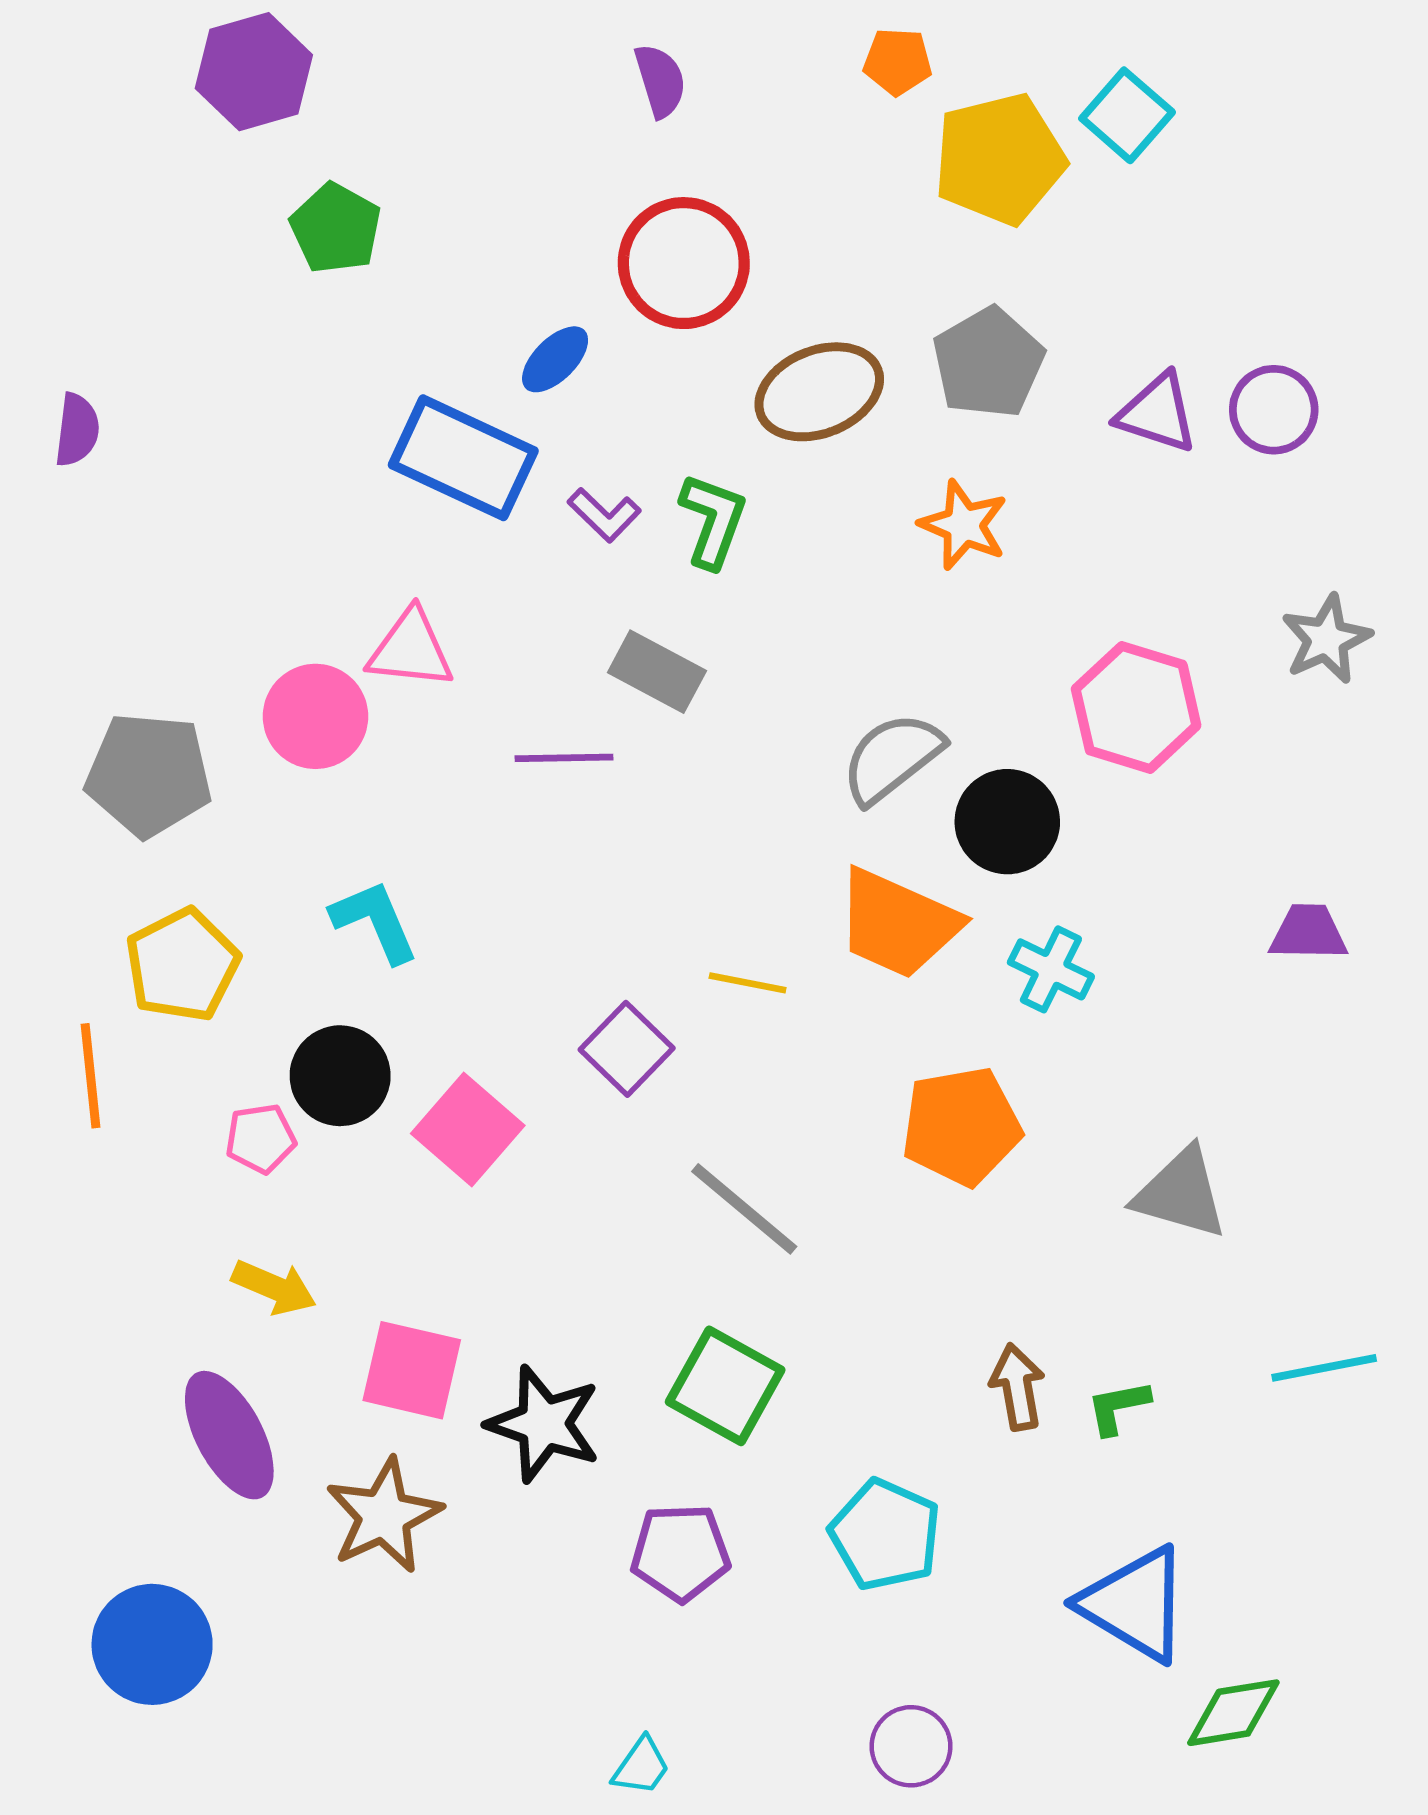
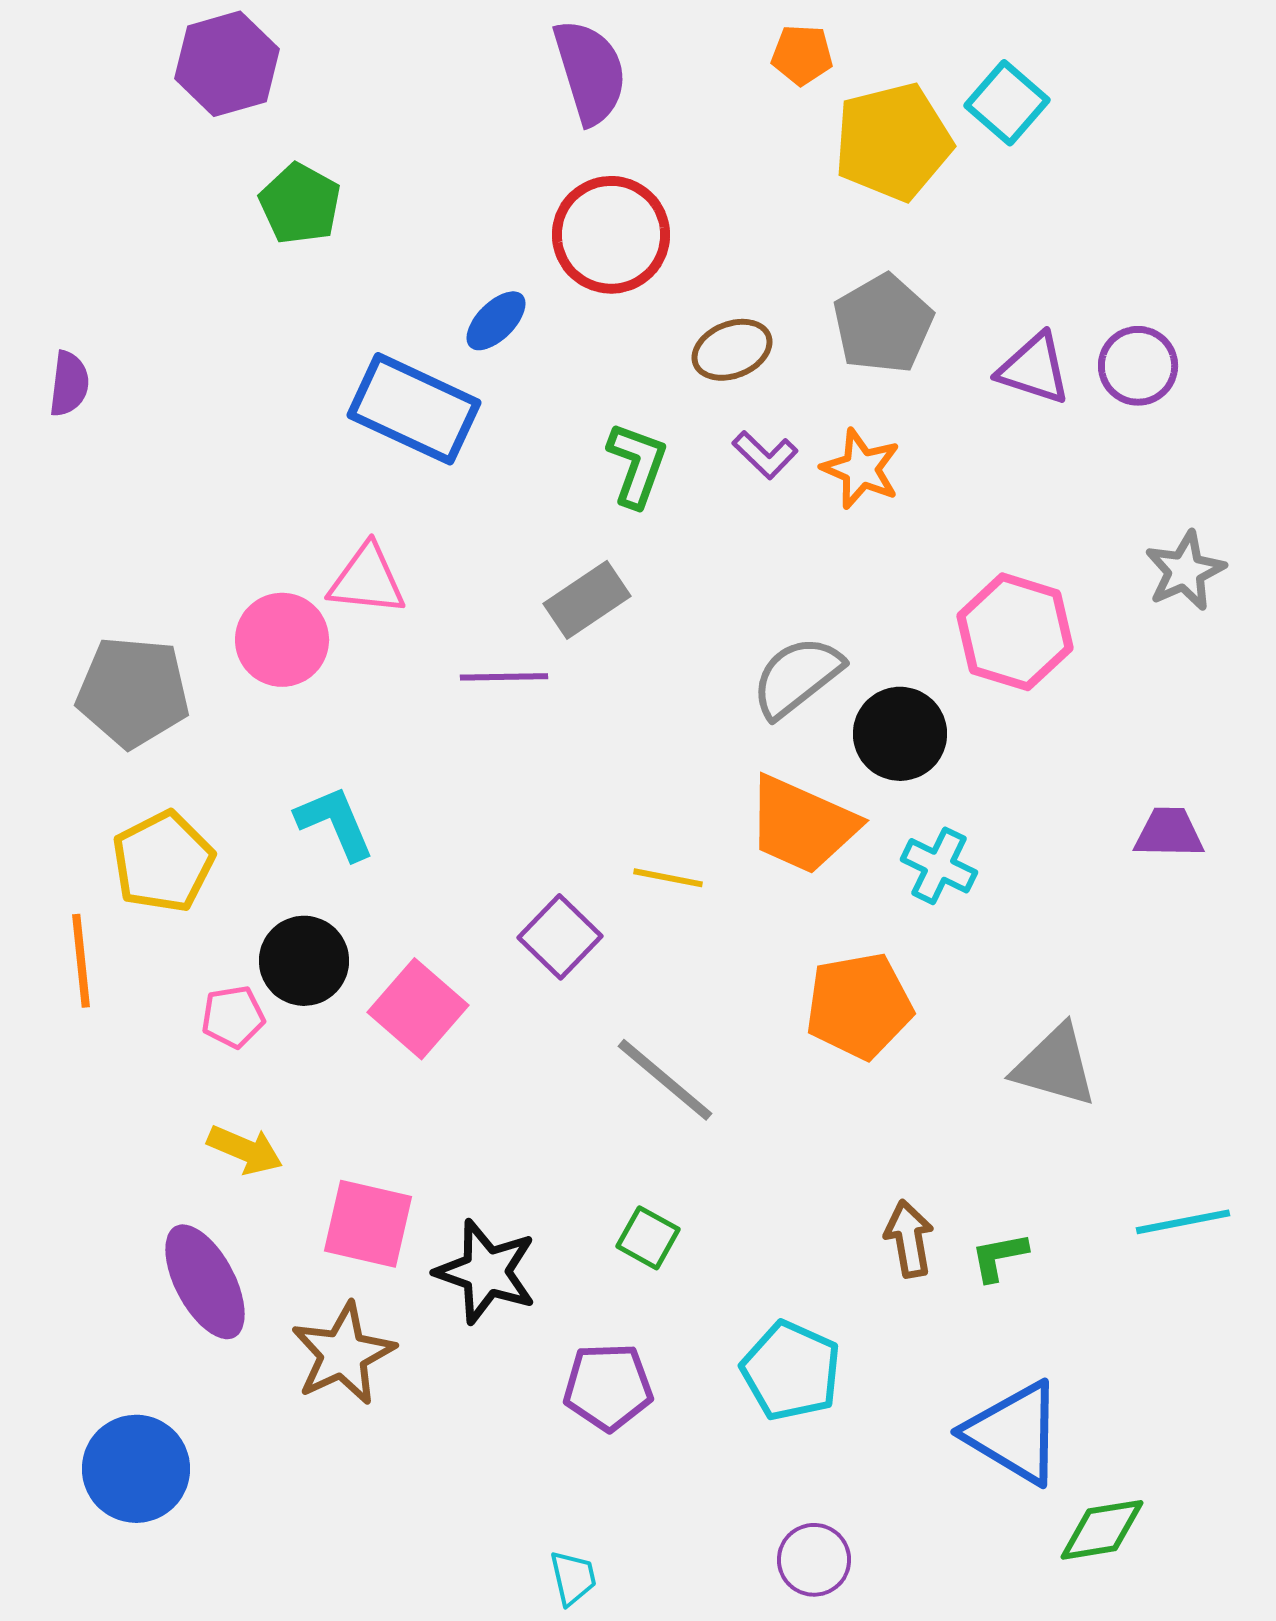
purple semicircle: (660, 81) -> (590, 72), size x1.6
brown ellipse: (819, 392) -> (732, 350), size x0.7
purple L-shape: (604, 515) -> (765, 455), moved
gray rectangle: (657, 672) -> (587, 600), turned -62
green square: (725, 1386) -> (648, 1238), size x0.6
cyan trapezoid: (641, 1766) -> (573, 1578), turned -48

